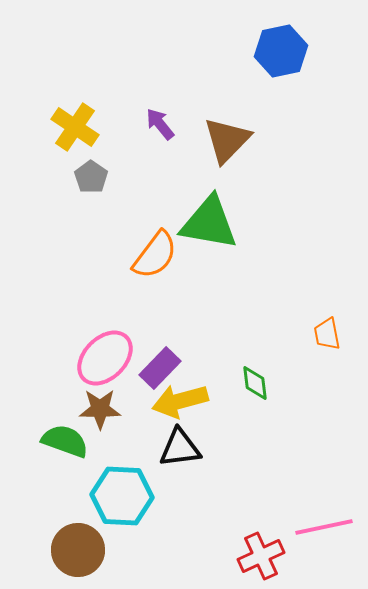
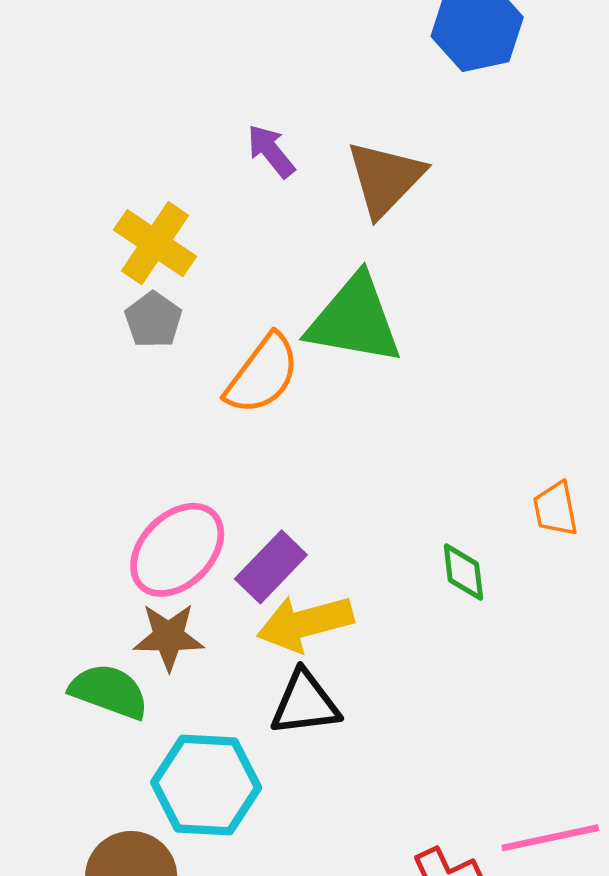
yellow cross: (75, 127) -> (155, 243), moved
gray pentagon: (91, 177) -> (153, 320), moved
green diamond: (255, 383) -> (463, 572), moved

